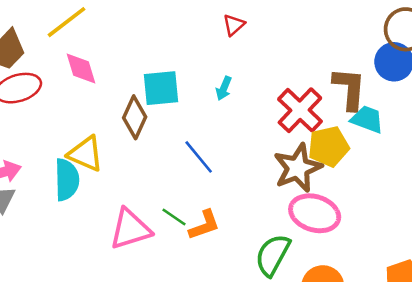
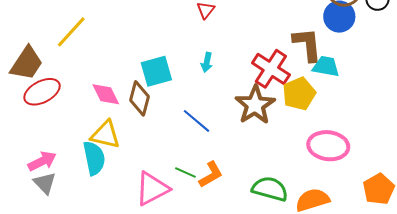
pink diamond: (81, 69) -> (106, 94), moved
brown star: (298, 168) -> (255, 105), moved
pink ellipse: (315, 213) -> (328, 146), moved
green semicircle: (273, 255) -> (270, 189), turned 87

